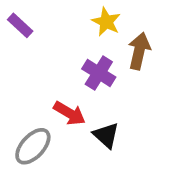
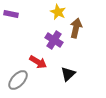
purple rectangle: (20, 25) -> (11, 14), turned -32
black triangle: (106, 135) -> (68, 74), moved, turned 35

